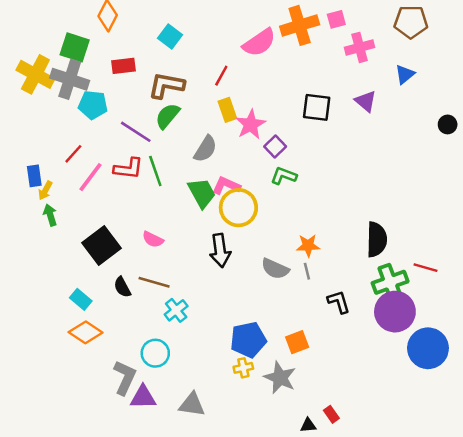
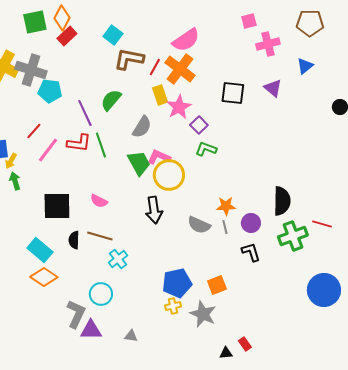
orange cross: (300, 25) -> (180, 69), moved, turned -36
green square: (75, 47) -> (35, 22), moved, turned -30
red rectangle: (124, 66) -> (67, 36), moved, turned -36
brown L-shape: (166, 85) -> (129, 59), moved
purple line: (136, 132) -> (85, 113), turned 32
black square: (101, 246) -> (57, 206), turned 36
black semicircle: (122, 287) -> (74, 240), turned 30
cyan rectangle: (81, 299) -> (40, 250), size x1.4
purple circle: (395, 312) -> (251, 223), moved, size x0.6
gray triangle: (192, 405) -> (131, 336), size x0.6

